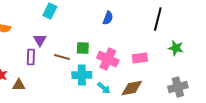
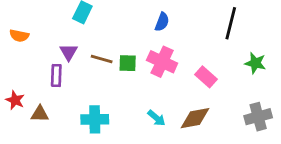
brown line: (62, 57) -> (102, 59), moved
pink rectangle: (140, 58) -> (206, 77), turned 49
pink cross: (108, 59) -> (162, 62), moved
cyan cross: (82, 75) -> (95, 119), moved

